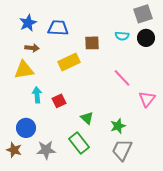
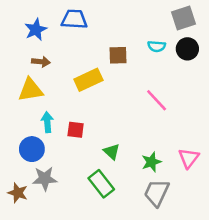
blue trapezoid: (58, 28) -> (74, 19), moved
pink triangle: (147, 99) -> (189, 158), moved
red square: (59, 101) -> (76, 130), turned 32
blue circle: (26, 128) -> (32, 149), moved
gray star: (46, 150) -> (45, 179), moved

